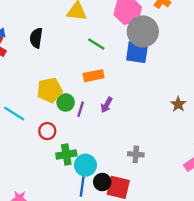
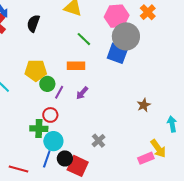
red circle: (47, 131) -> (50, 115), moved
gray cross: (136, 154) -> (98, 141), turned 32

